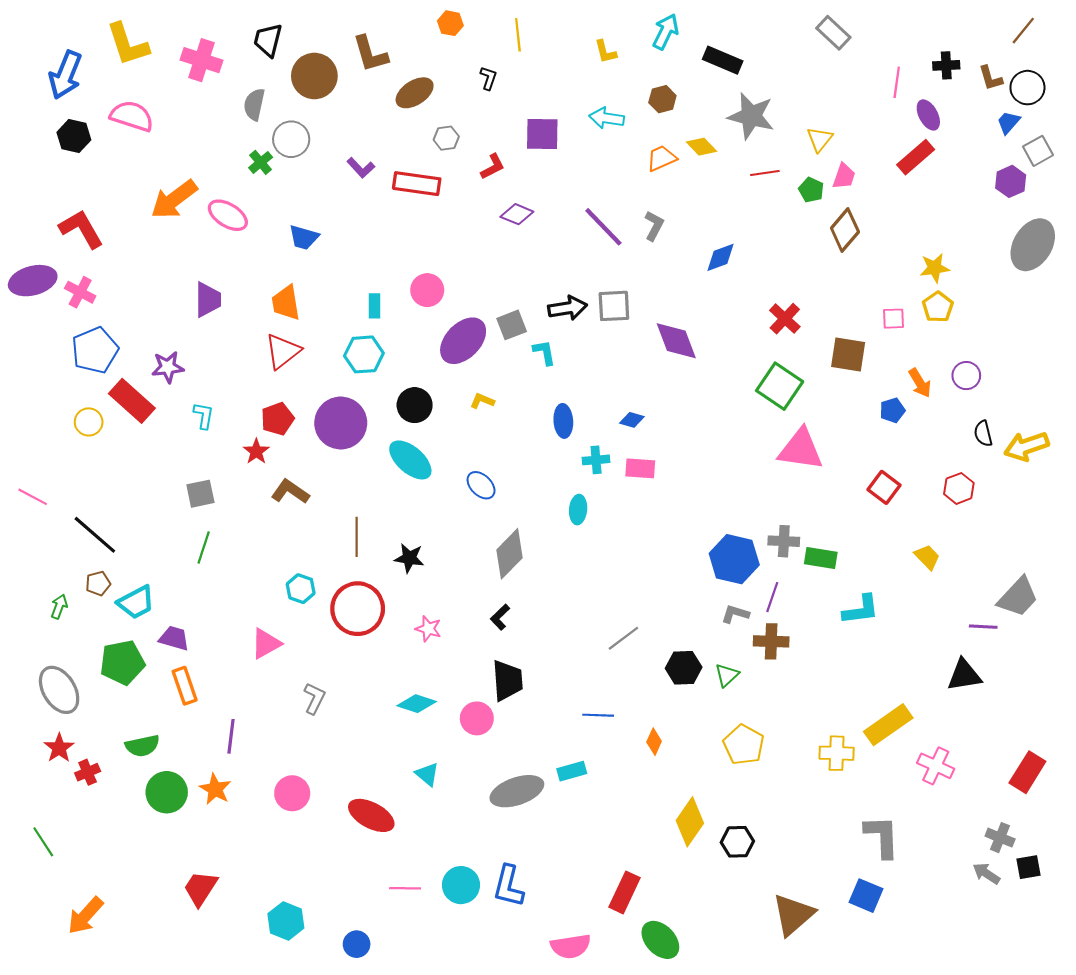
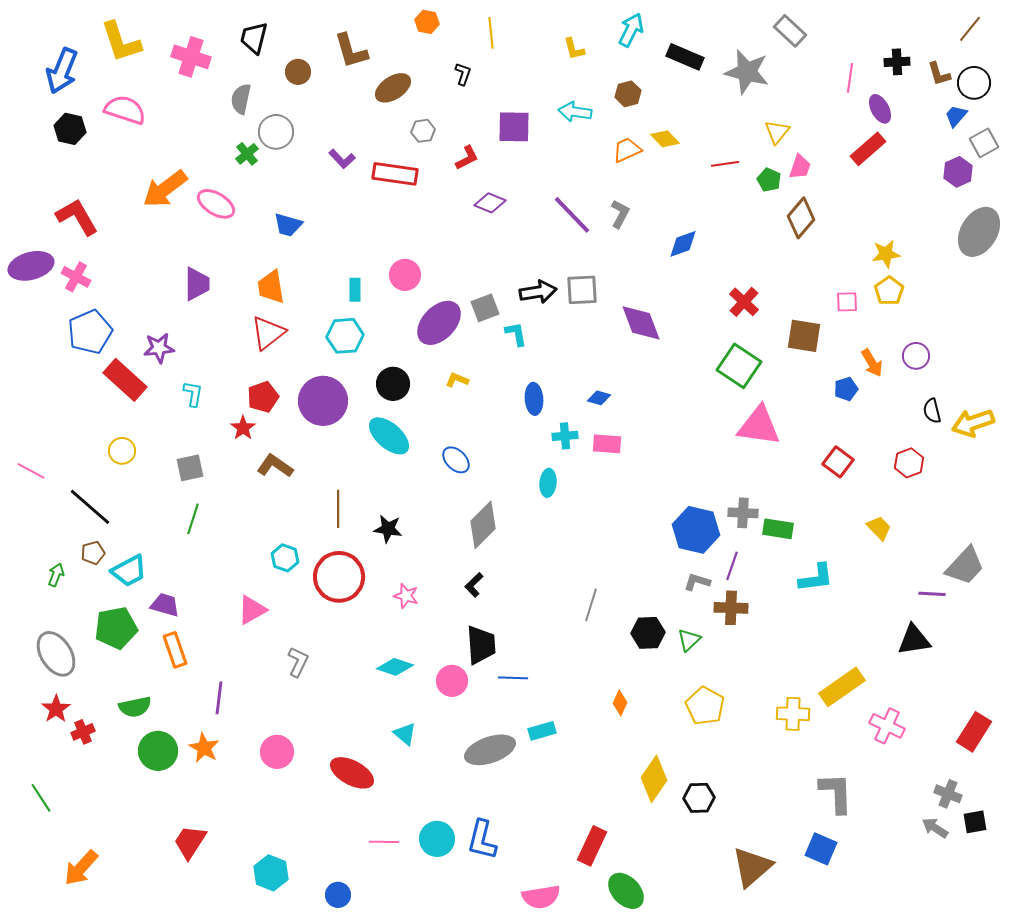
brown circle: (314, 76) -> (298, 72), size x0.6
gray star: (751, 116) -> (747, 72), moved
yellow circle: (89, 422) -> (122, 451), moved
gray line: (623, 638) -> (591, 605), turned -36
blue line: (598, 715) -> (513, 678), moved

